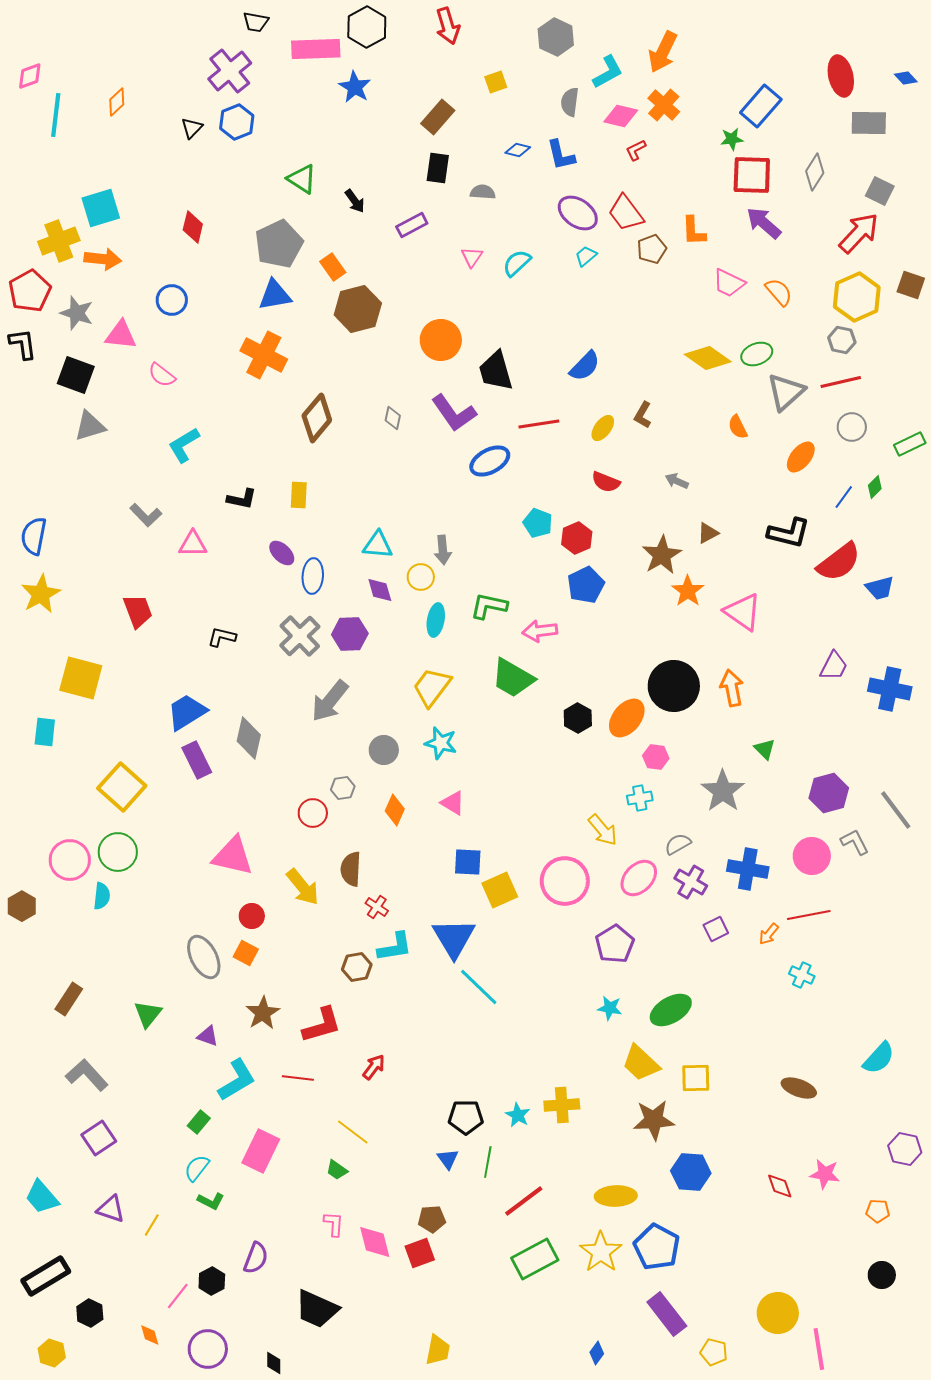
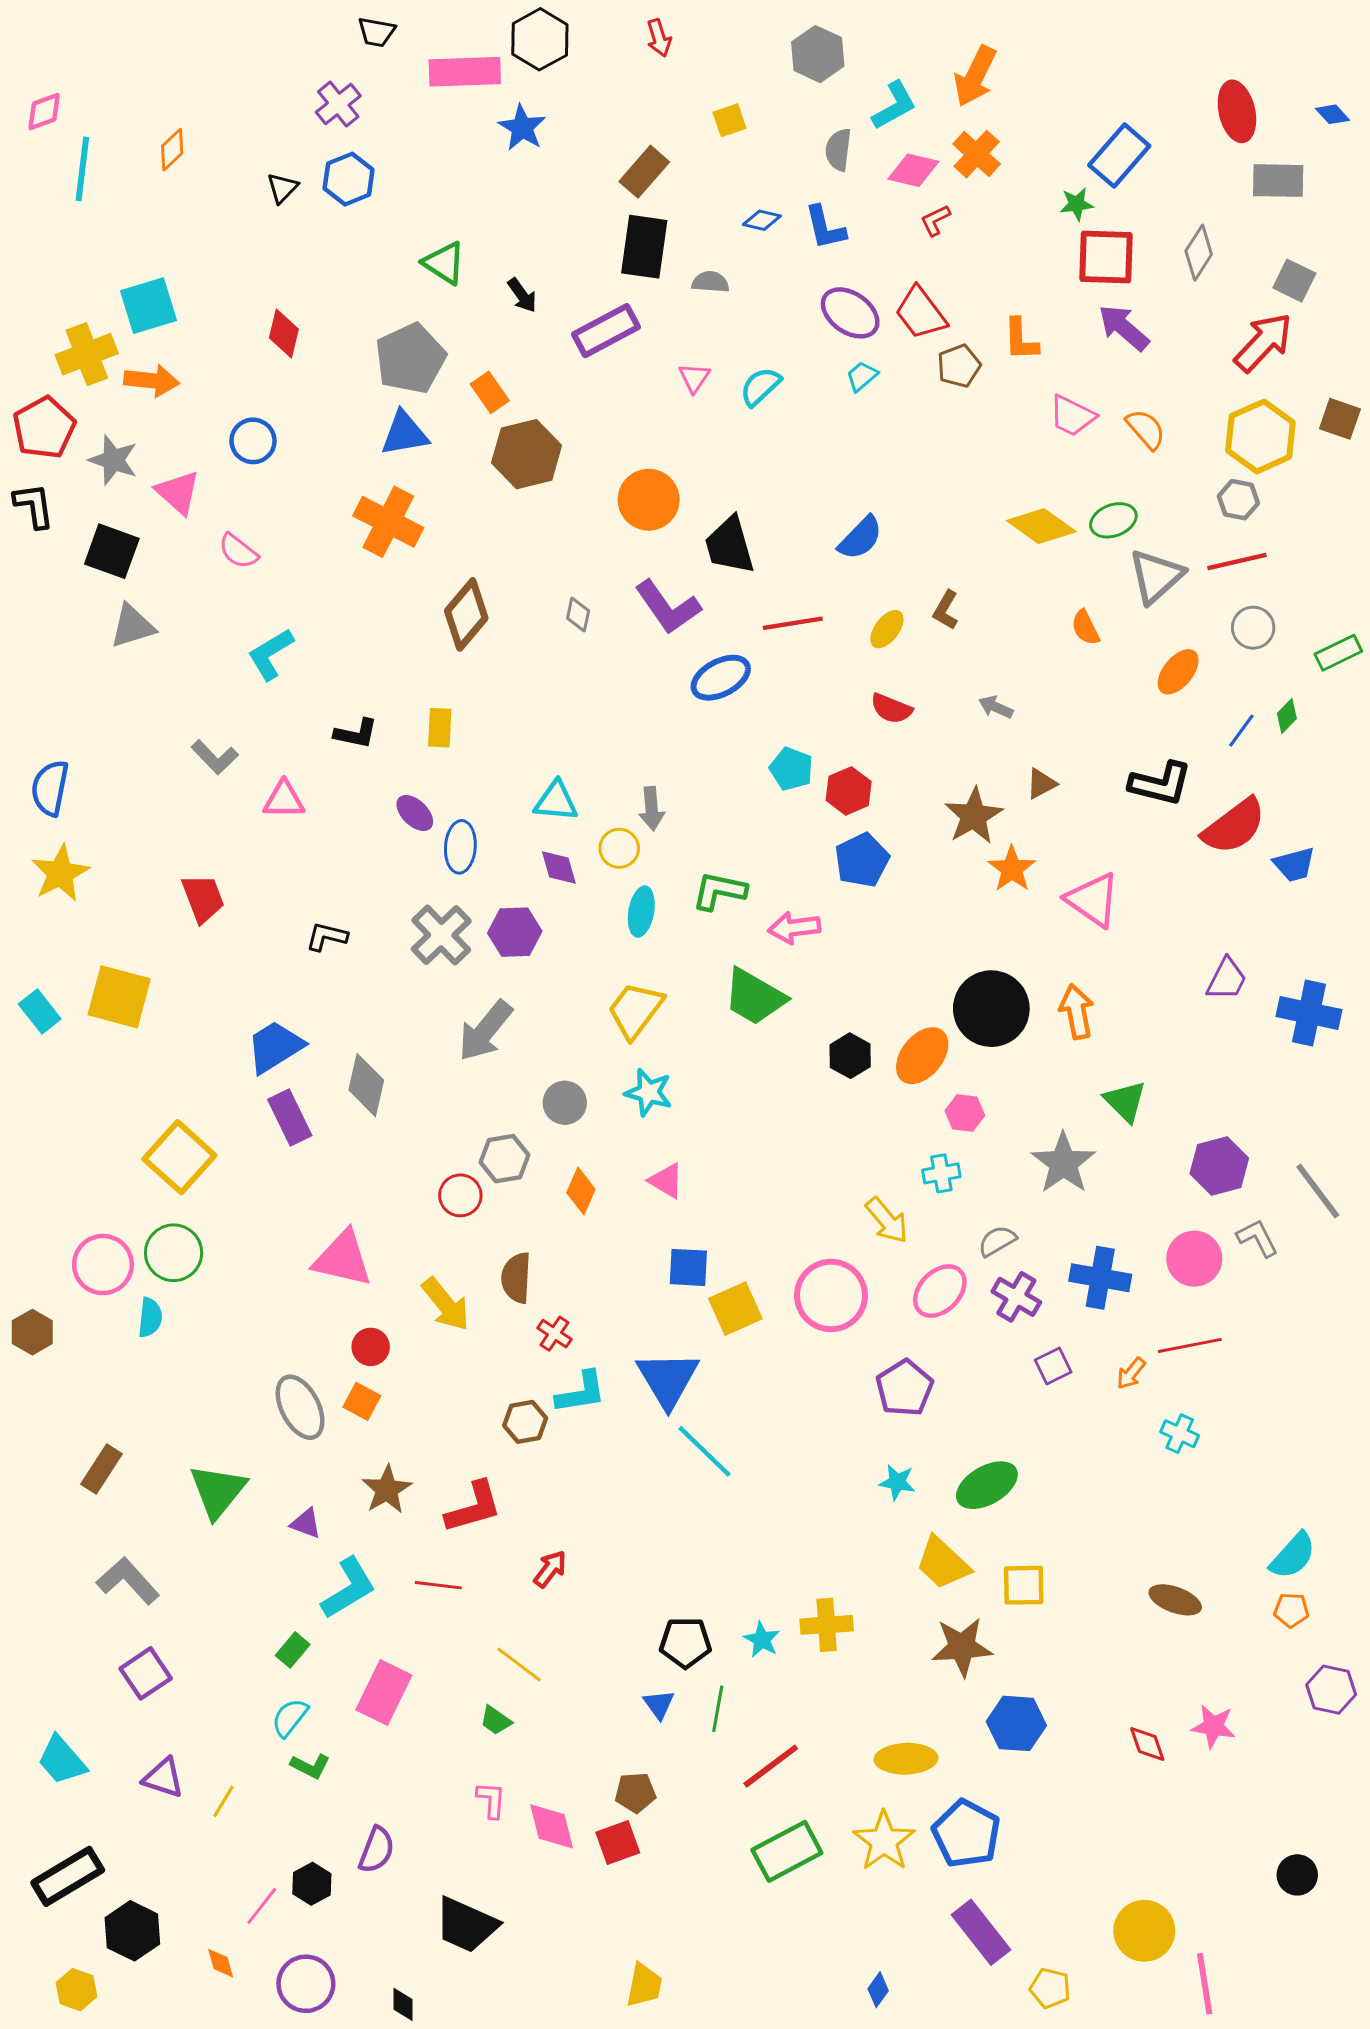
red arrow: (448, 26) -> (659, 38), size x0.7
purple cross: (230, 71) -> (338, 104), size x0.7
black rectangle: (438, 168) -> (644, 247), size x1.4
purple rectangle: (412, 225) -> (606, 331), size x1.4
pink triangle: (121, 335) -> (178, 492), turned 36
cyan rectangle: (45, 732) -> (40, 1012), moved, turned -44
green triangle: (765, 749) -> (1125, 1101), size x1.4
gray hexagon: (343, 788) -> (504, 1159), size x1.4
green triangle: (148, 1014) -> (218, 1491), size x1.4
orange pentagon: (878, 1211) -> (1291, 1610), moved
black hexagon: (90, 1313) -> (132, 1931), size x1.4

